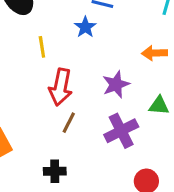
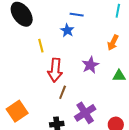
orange arrow: (154, 53) -> (113, 43), turned -56
purple cross: (121, 131) -> (85, 113), moved

